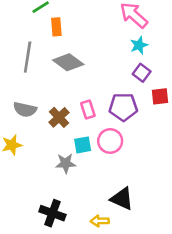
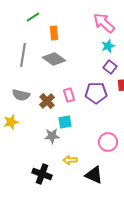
orange rectangle: (56, 27) -> (54, 33), moved
pink circle: (110, 141) -> (108, 142), moved
black triangle: (122, 199) -> (94, 175), moved
yellow arrow: (100, 221) -> (70, 160), moved

